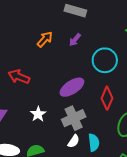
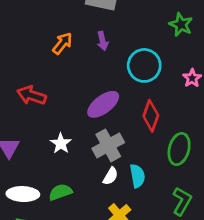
purple arrow: (75, 40) -> (103, 41), turned -48

